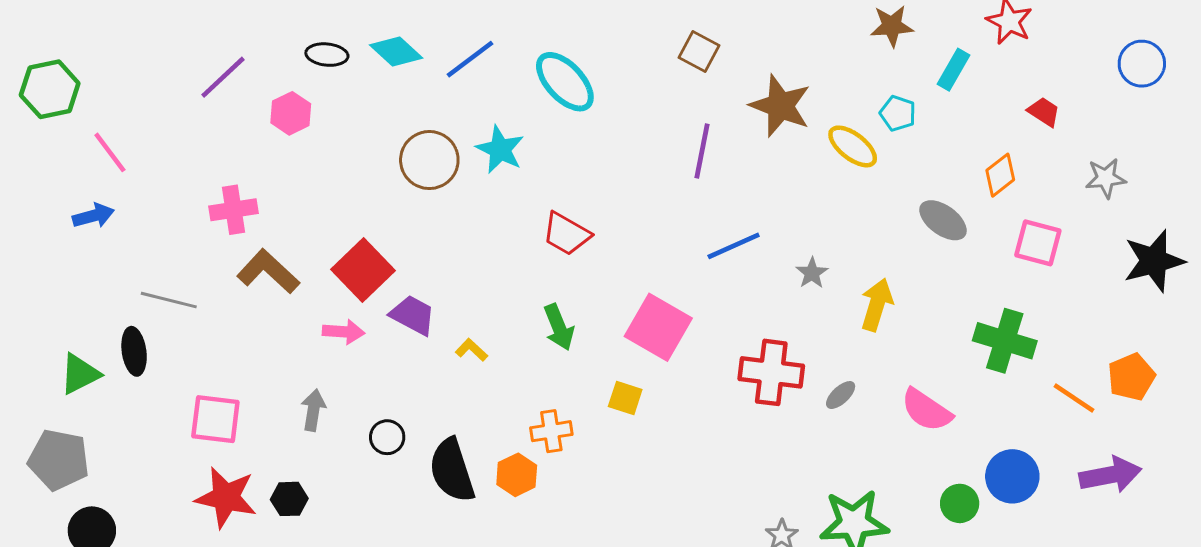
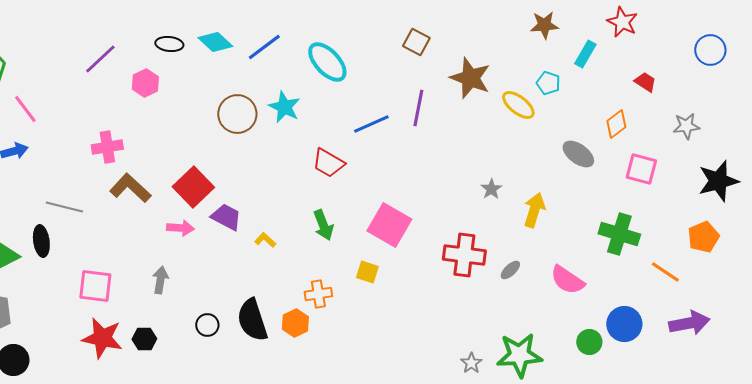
blue line: (734, 246) -> (371, 124), moved
orange pentagon: (1131, 377) -> (703, 237), moved
black circle: (387, 437) -> (207, 325), moved

